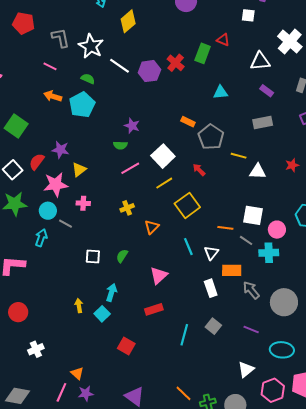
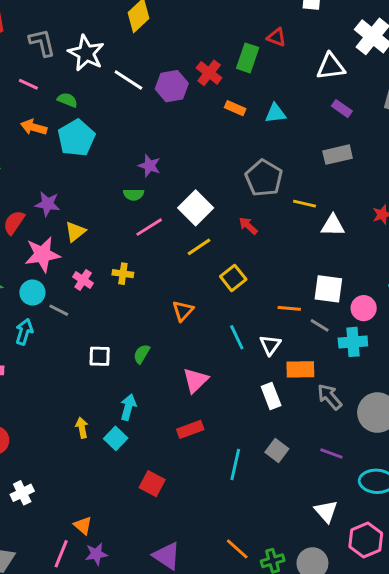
green semicircle: (88, 79) -> (67, 100), moved
orange rectangle: (188, 122) -> (235, 108), moved
pink cross: (83, 203) -> (83, 280), turned 32
yellow square: (187, 205) -> (233, 278), size x0.7
yellow cross: (127, 208) -> (123, 274), moved, turned 32
white triangle: (246, 369) -> (326, 511), turned -30

